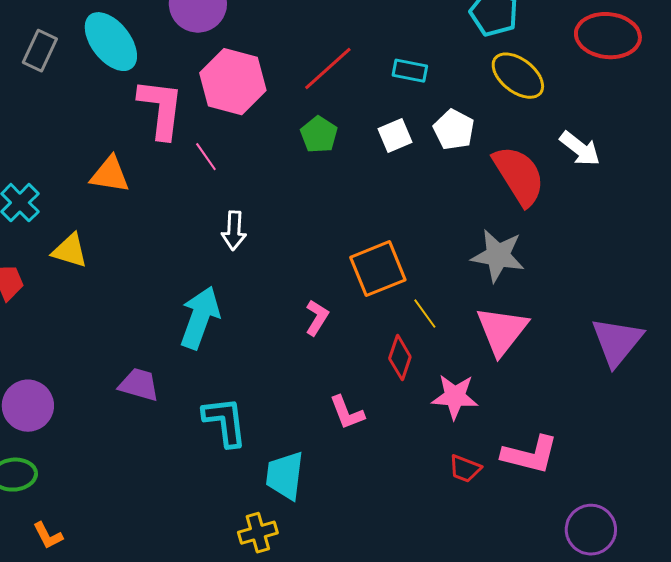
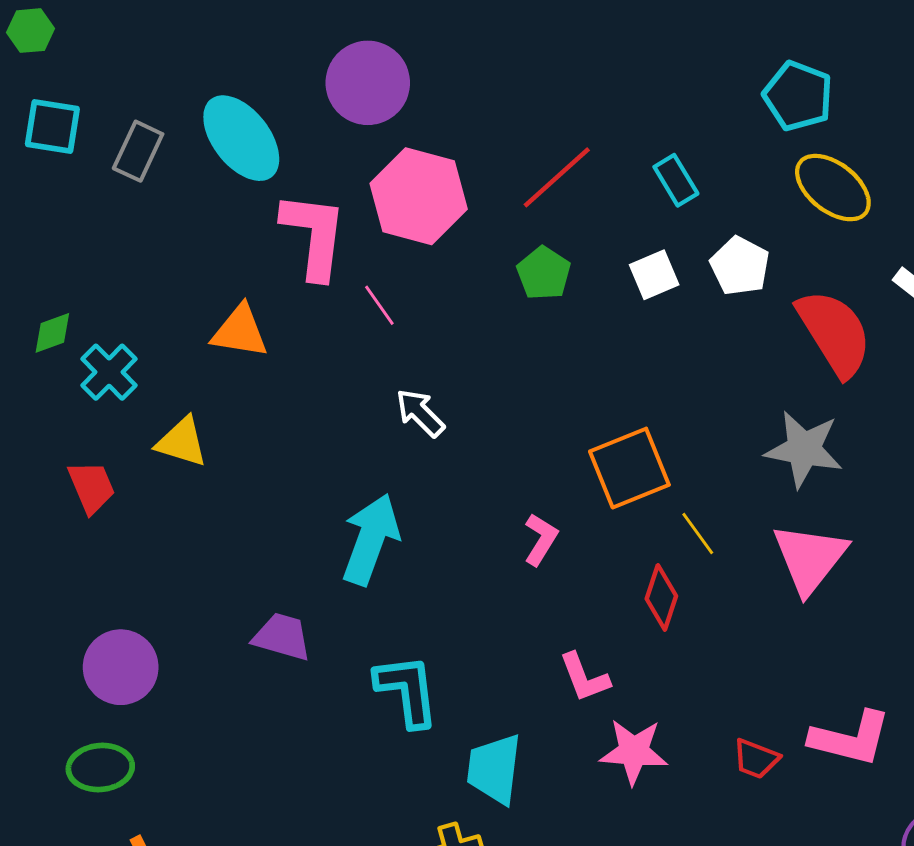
cyan rectangle: (410, 71) -> (676, 180), turned 48
white arrow: (234, 231) -> (420, 413), turned 132
pink star: (455, 397) -> (634, 752), moved

